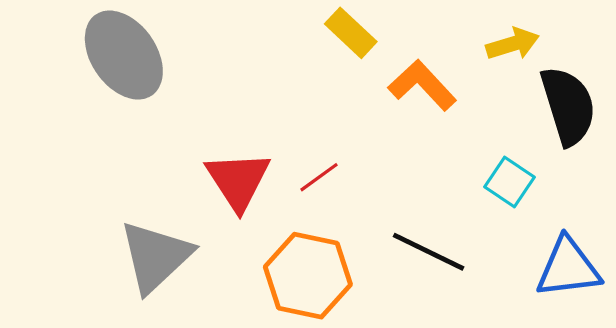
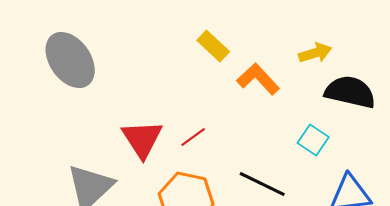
black semicircle: (568, 106) -> (350, 92), turned -60

